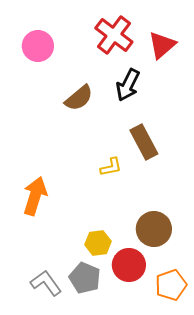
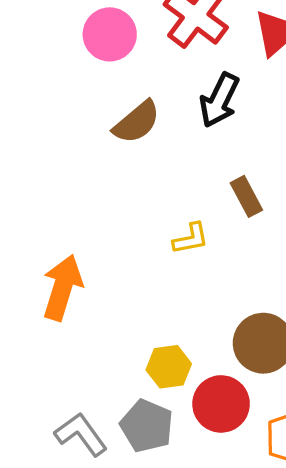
pink circle: (38, 46) -> (110, 34), moved
brown rectangle: (144, 142) -> (246, 196), size x0.7

